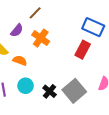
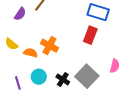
purple semicircle: (17, 30) -> (20, 14), moved
orange cross: (41, 38) -> (49, 46), moved

